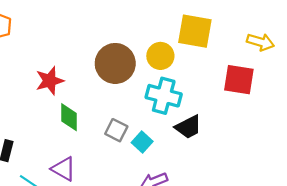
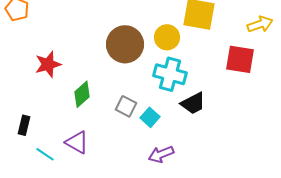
yellow arrow: (260, 42) -> (260, 24), turned -35
red star: (50, 81) -> (48, 64), moved
green diamond: (69, 117) -> (82, 94), turned 48

